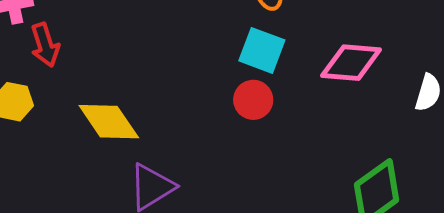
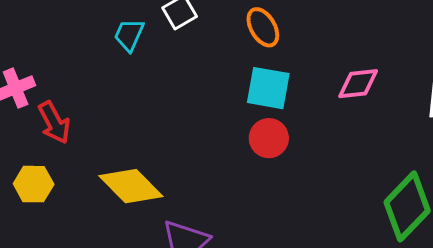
pink diamond: (351, 63) -> (358, 84), size x0.7

